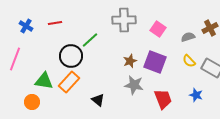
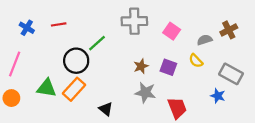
yellow semicircle: (189, 61) -> (196, 61), moved
purple square: (155, 62) -> (168, 67), size x0.7
blue star: (196, 95) -> (218, 96), moved
orange circle: (32, 102) -> (11, 98), moved

